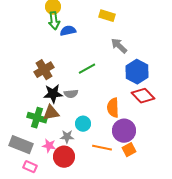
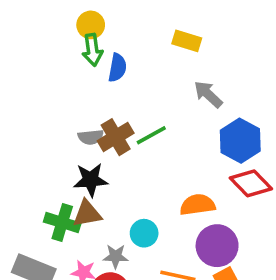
blue semicircle: (68, 31) -> (117, 68), turned 112
brown cross: (44, 70) -> (116, 137), moved
gray semicircle: (71, 94) -> (91, 137), moved
orange semicircle: (113, 108) -> (197, 205), turned 84

